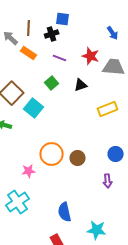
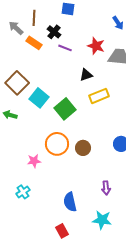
black cross: (52, 34) -> (54, 32), moved, turned -32
green square: (52, 83) -> (65, 109), moved, size x1.5
yellow rectangle: (108, 109) -> (99, 96), moved
purple arrow: (108, 181) -> (106, 188), moved
cyan cross: (18, 202) -> (23, 192), size x0.6

